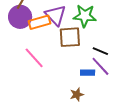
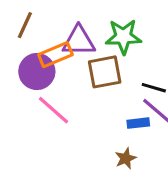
purple triangle: (56, 15) -> (79, 41), turned -40
purple circle: (20, 17) -> (37, 71), moved

